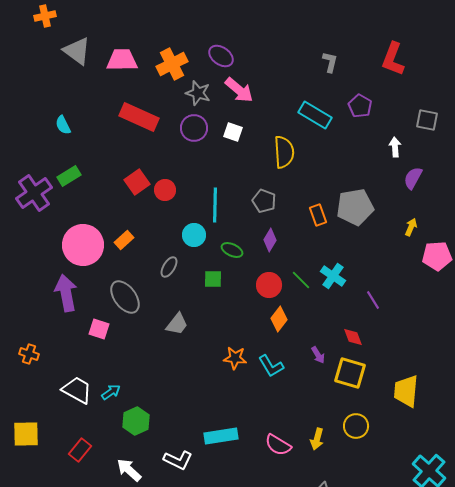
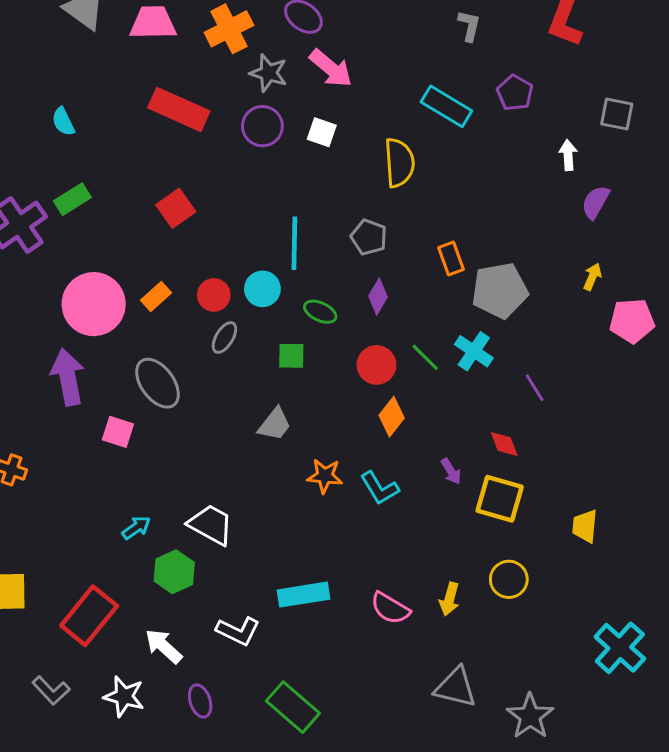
red circle: (165, 190) -> (214, 295), moved
gray pentagon: (355, 207) -> (500, 290), moved
gray trapezoid: (177, 324) -> (275, 424), moved
white trapezoid: (77, 390) -> (211, 525), moved
yellow trapezoid: (406, 391) -> (585, 526), size x0.7
red rectangle: (80, 450) -> (89, 616), size x1.6

